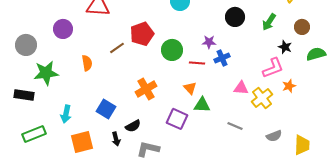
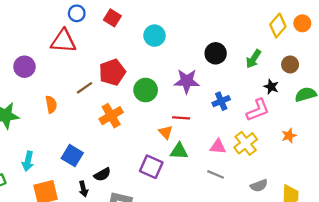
purple star: (209, 42) -> (187, 81), size x1.6
blue cross: (222, 58) -> (221, 101), moved
red line: (197, 63) -> (181, 118), moved
orange star: (289, 86) -> (289, 136), moved
pink triangle: (241, 88) -> (218, 147), moved
orange cross: (146, 89) -> (111, 116), moved

